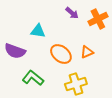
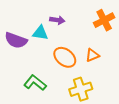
purple arrow: (72, 13) -> (57, 20), moved, turned -32
purple semicircle: (15, 51) -> (16, 40), moved

